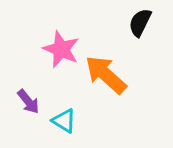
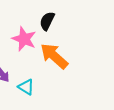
black semicircle: (140, 23) -> (47, 21), moved

